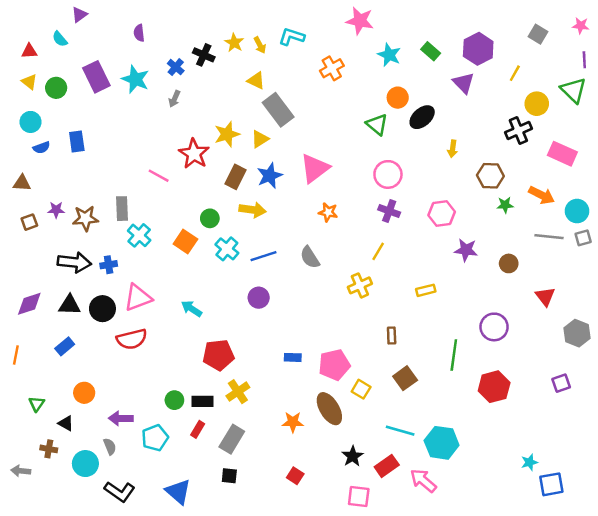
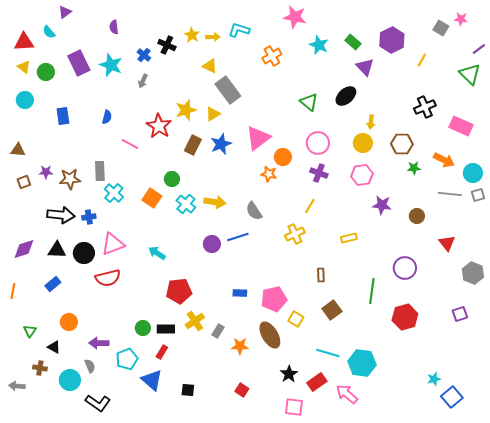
pink star: (581, 26) -> (461, 19), moved
yellow arrow: (260, 45) -> (213, 37), turned -64
red triangle: (29, 51) -> (24, 42), size x1.5
purple line: (584, 60) -> (479, 49), turned 56
purple triangle: (464, 83) -> (365, 67), moved
orange circle: (398, 98) -> (283, 157), moved
yellow circle: (537, 104) -> (363, 143), moved
blue semicircle: (41, 148) -> (107, 117), moved, turned -56
yellow arrow: (253, 210) -> (215, 202), moved
blue line: (264, 256) -> (238, 237), moved
gray rectangle: (232, 439) -> (218, 331), moved, size x0.6
blue square: (551, 484) -> (452, 397), turned -30
blue triangle: (178, 492) -> (152, 380), moved

